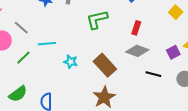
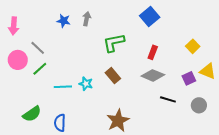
yellow square: (176, 12) -> (193, 46), moved
cyan line: (47, 44) -> (63, 87), moved
green line: (23, 58) -> (40, 69), moved
brown rectangle: (105, 65) -> (113, 76), moved, size x0.7

